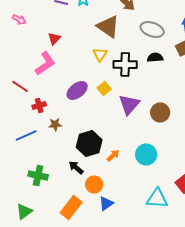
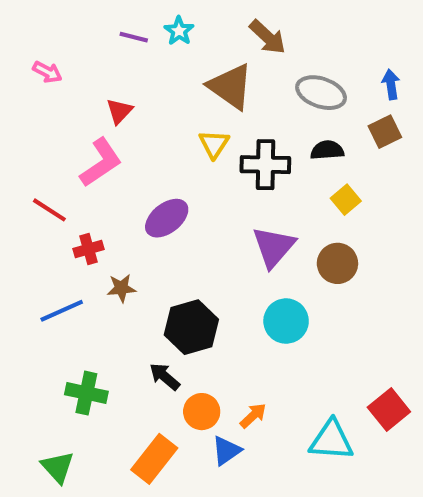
yellow square: (104, 88) -> (346, 200), moved
cyan circle: (146, 154) -> (286, 321), moved
orange arrow: (113, 155) -> (253, 416), moved
green triangle: (24, 211) -> (58, 467), turned -36

